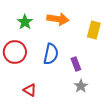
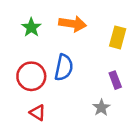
red circle: (15, 52) -> (31, 76), moved
purple rectangle: (76, 64) -> (115, 80), moved

